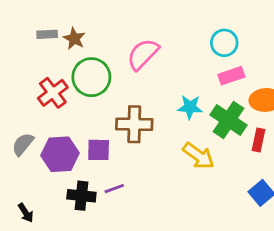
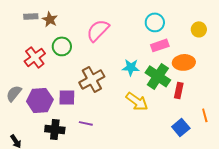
green circle: (91, 77) -> (62, 46), size x0.7
brown cross: (134, 124) -> (92, 79), turned -30
purple line: (114, 189) -> (86, 123), moved, turned 32

